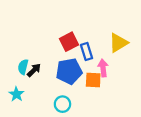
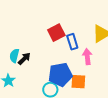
blue pentagon: (69, 71) -> (60, 75), moved
orange square: (93, 80) -> (78, 82), moved

